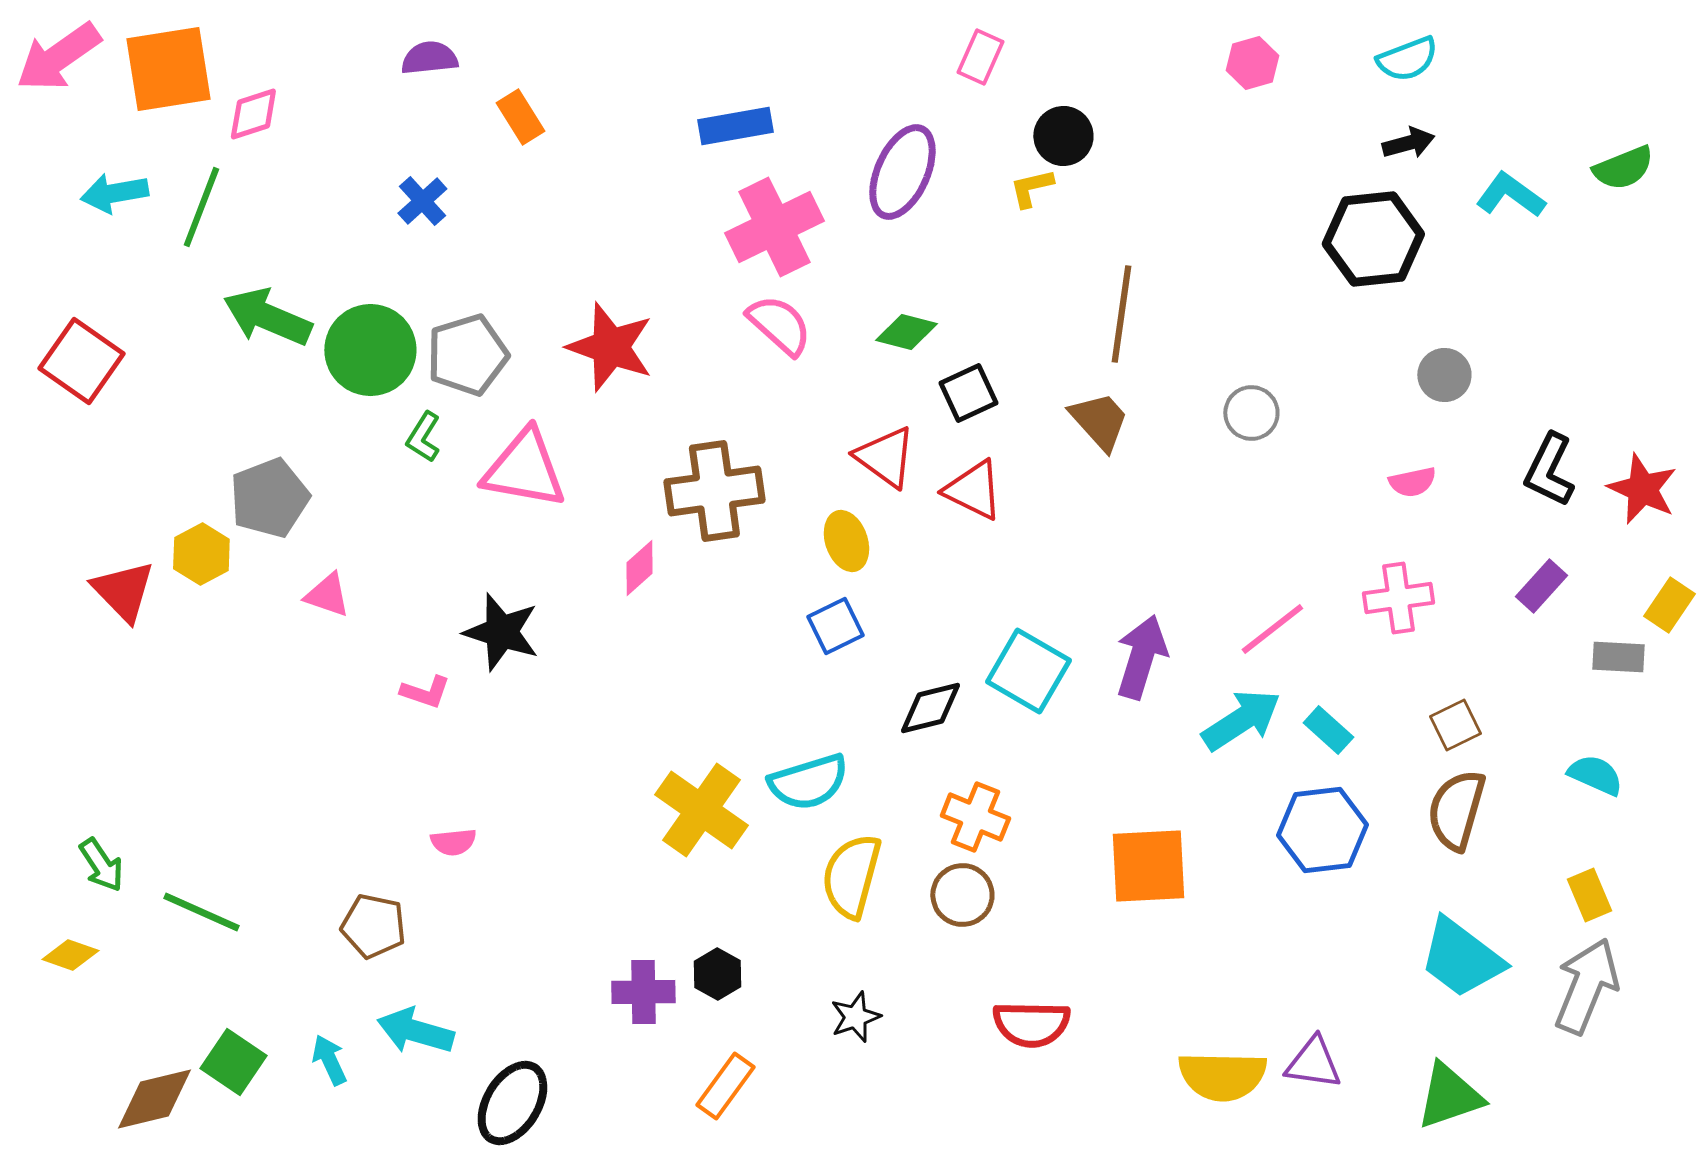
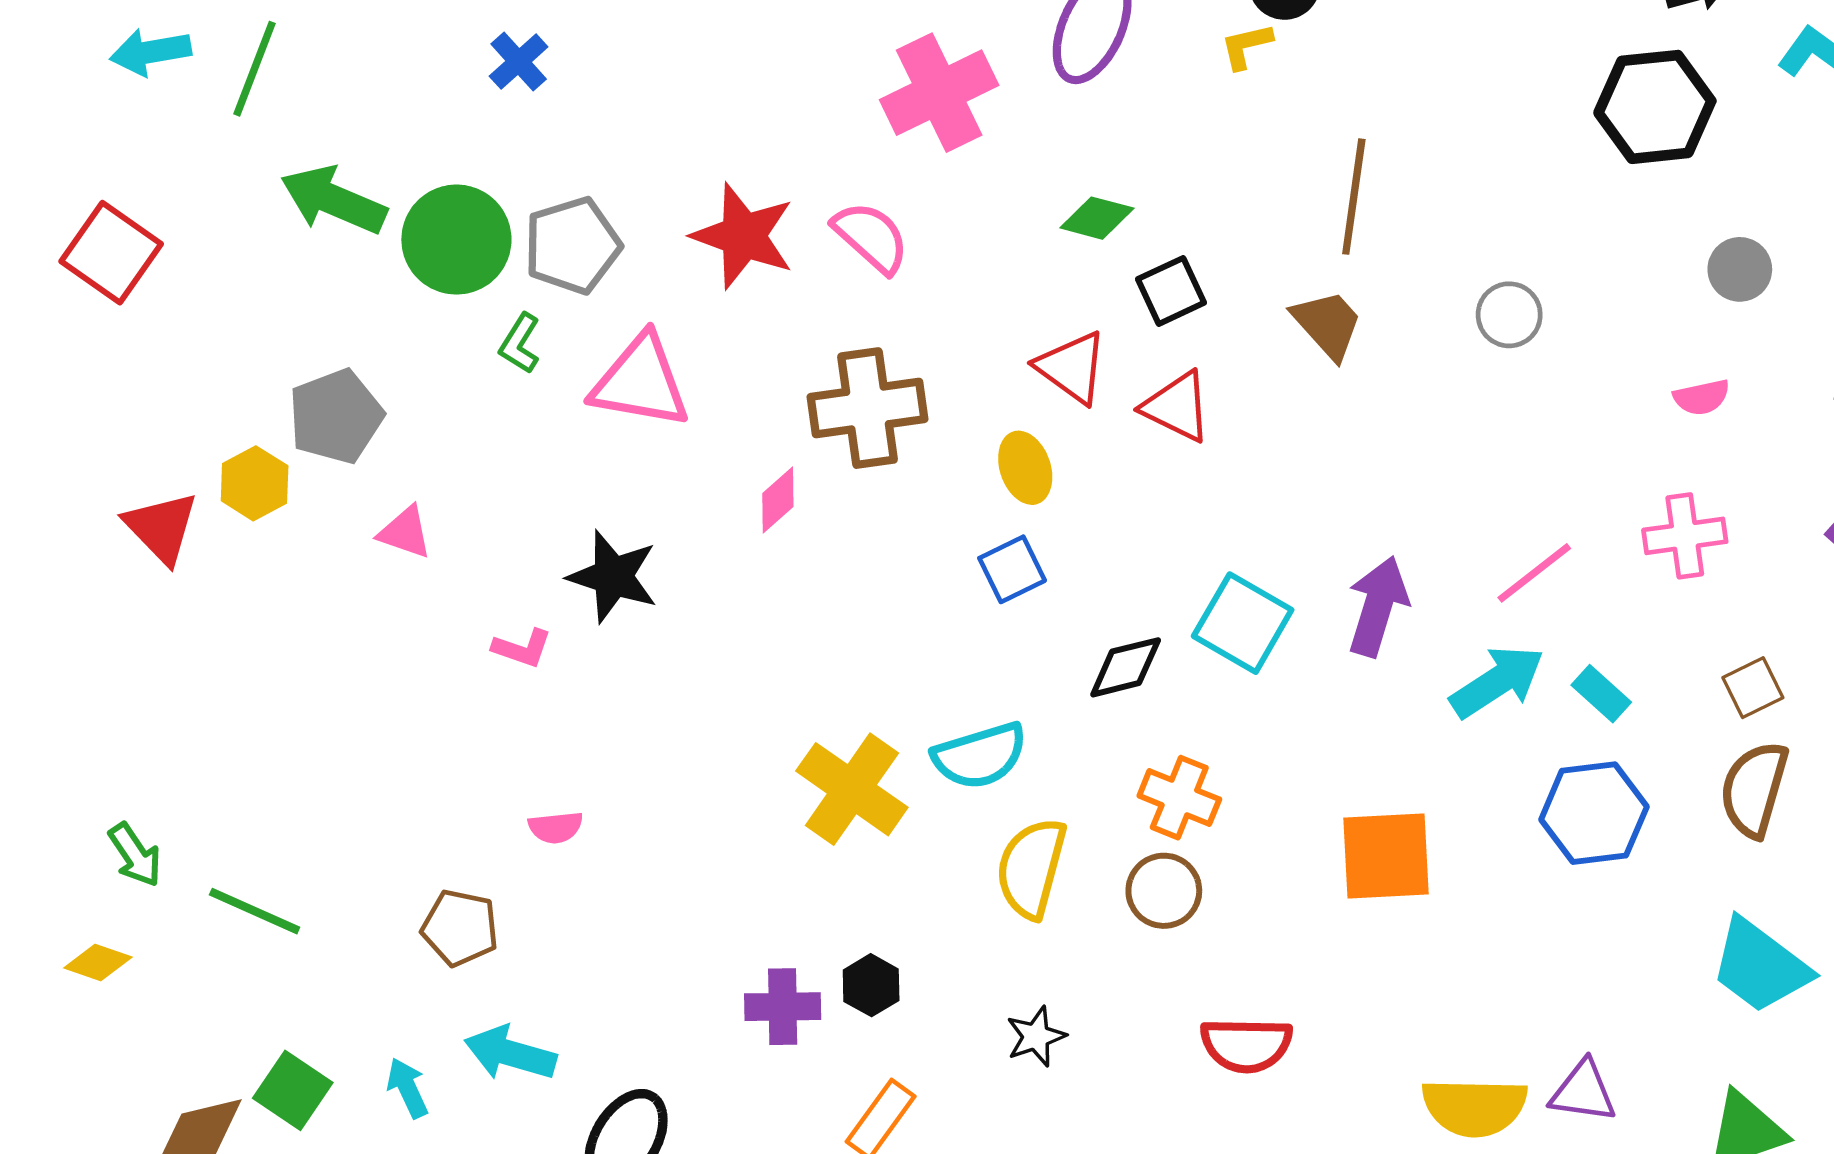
pink semicircle: (779, 325) -> (871, 237), moved

